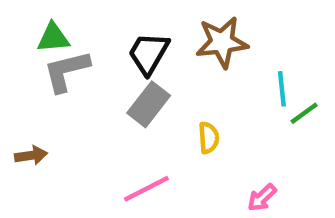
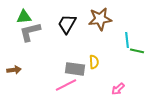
gray rectangle: (149, 104) -> (75, 69), moved, turned 60
green line: (304, 113) -> (137, 51), turned 48

